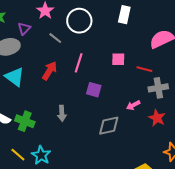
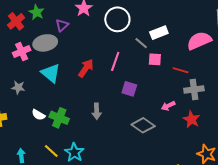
white rectangle: (124, 15) -> (159, 33), moved, turned 54
gray line: (55, 38) -> (141, 43), moved
gray diamond: (109, 126) -> (143, 125), turned 45

